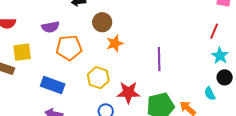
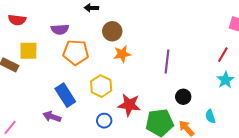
purple line: (159, 59) -> (167, 62), moved
black circle: (225, 77) -> (183, 97), moved
blue rectangle: (53, 85) -> (65, 95), moved, turned 30

